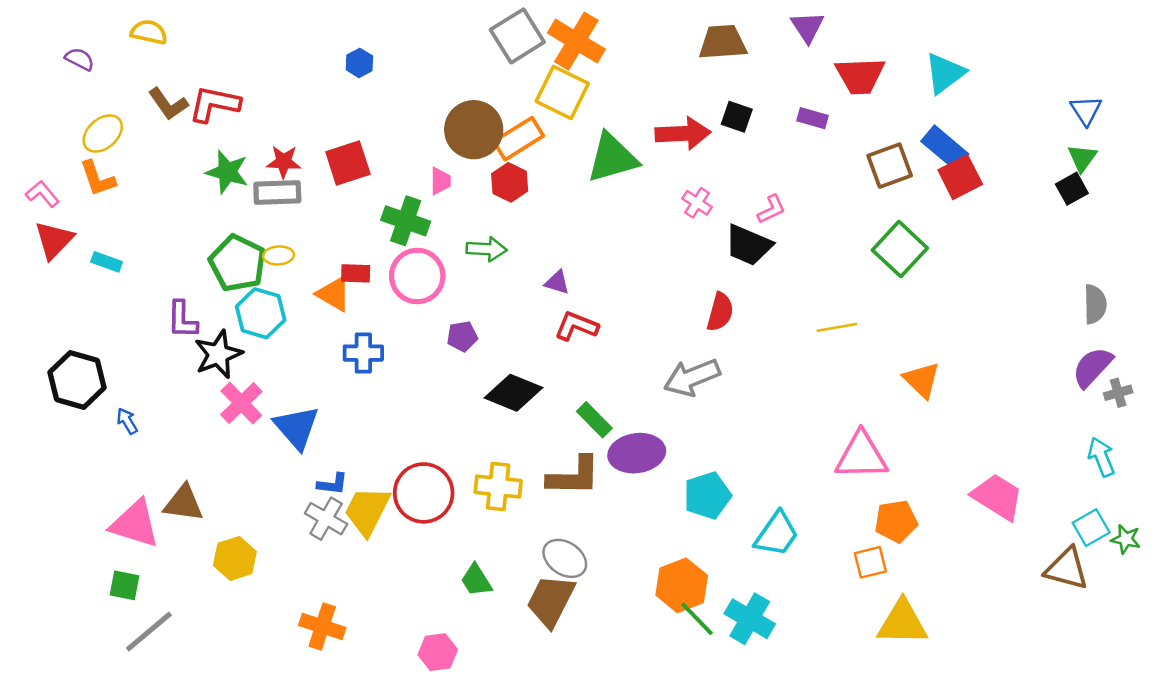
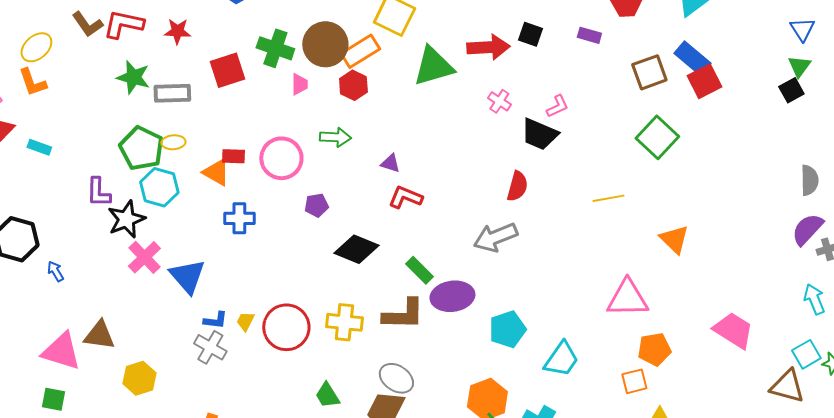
red star: (284, 162) -> (177, 31), moved
green cross: (406, 221) -> (275, 48), moved
yellow trapezoid: (367, 511) -> (245, 321), moved, size x0.5

